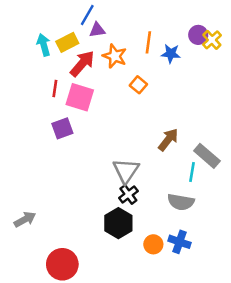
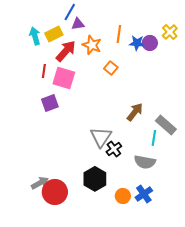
purple circle: (198, 35) -> (150, 43), moved
black cross: (128, 194) -> (114, 149), moved
gray arrow: (25, 219) -> (40, 183), moved
blue cross: (180, 242) -> (144, 194), turned 36
red circle: (62, 264) -> (55, 192), moved

